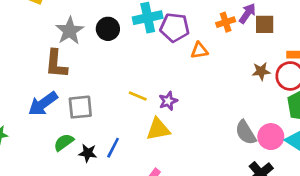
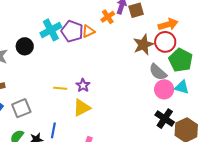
purple pentagon: (175, 27) -> (72, 31), turned 30
orange triangle: (199, 50) -> (88, 31), moved
brown star: (261, 71) -> (143, 45), size x1.5
gray semicircle: (246, 133) -> (158, 72), moved

